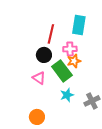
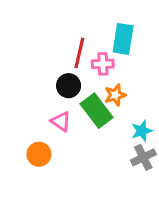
pink cross: (70, 49) -> (103, 64), moved
cyan star: (67, 95) -> (142, 131), moved
orange circle: (37, 117) -> (39, 154), moved

